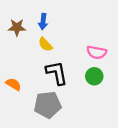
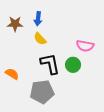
green circle: (94, 76) -> (73, 65), moved

